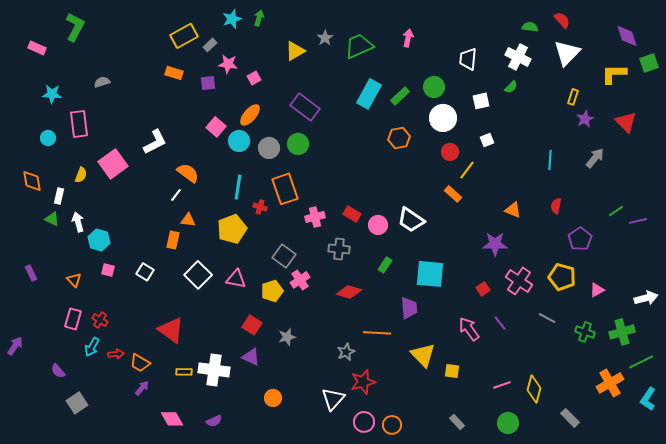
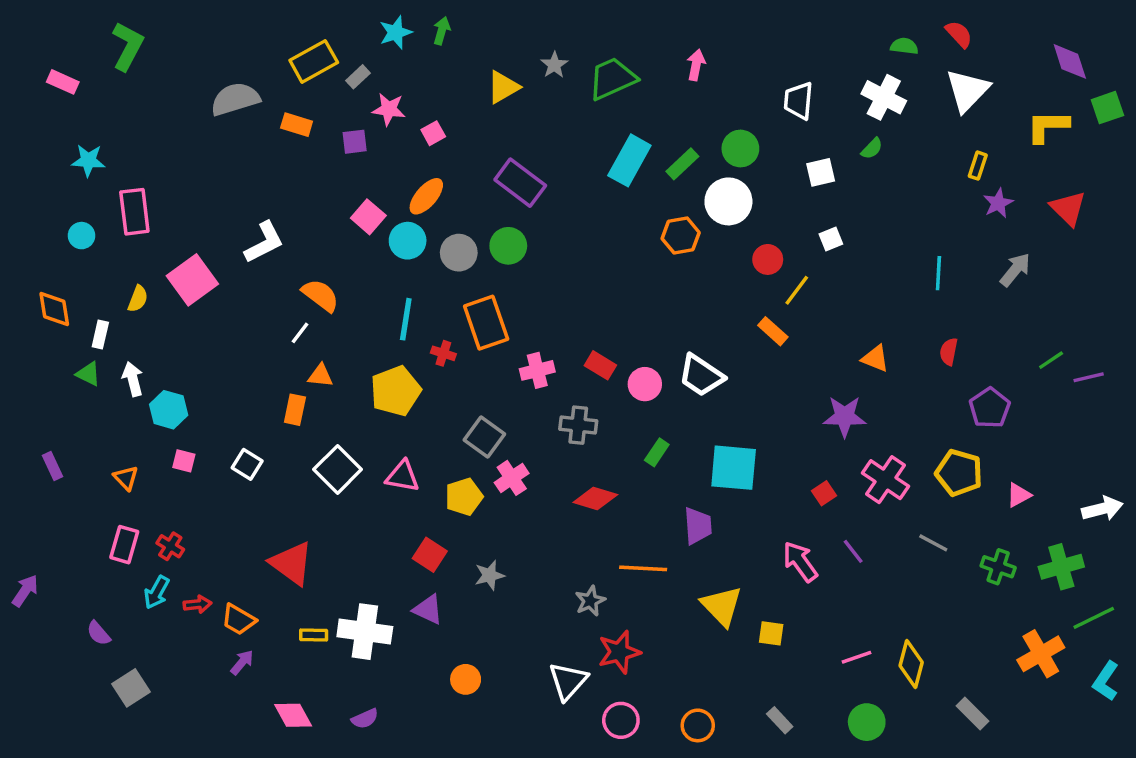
gray semicircle: (102, 82) -> (235, 99), moved, size x1.8
white circle: (443, 118) -> (728, 201), moved
orange circle: (392, 425) -> (698, 725), moved

